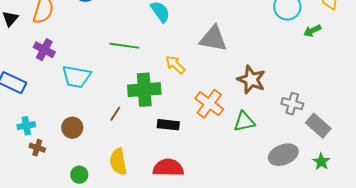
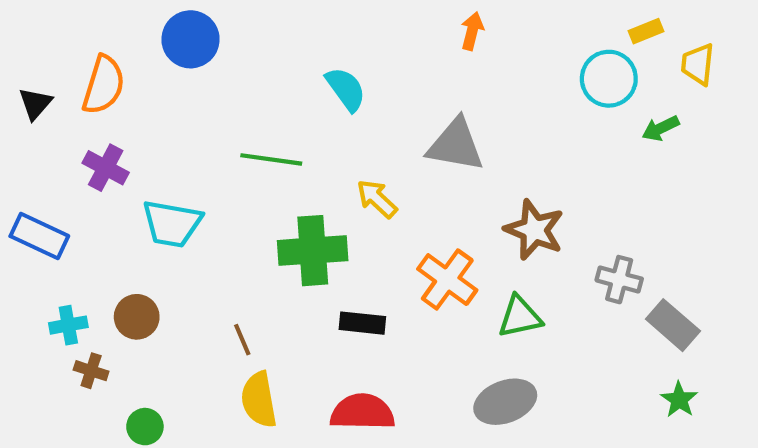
brown line: (115, 114) -> (242, 340), moved, turned -56
brown circle: (72, 128) -> (137, 317), moved
gray ellipse: (283, 155) -> (505, 402), moved
green circle: (79, 175) -> (145, 427), moved

